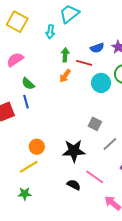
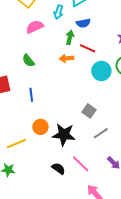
blue semicircle: (97, 48) -> (83, 23), moved
pink semicircle: (15, 60) -> (35, 27), moved
orange arrow: (65, 76) -> (67, 58), turned 40
blue line: (26, 102) -> (31, 95), moved
orange circle: (37, 147) -> (40, 127), moved

